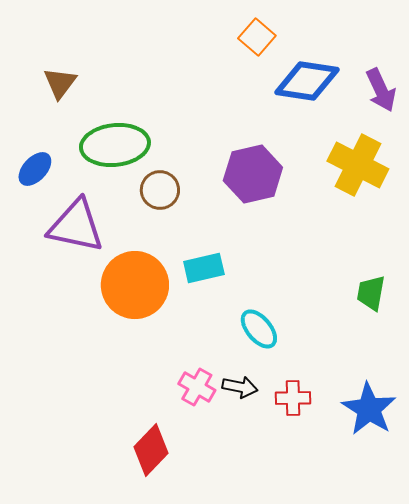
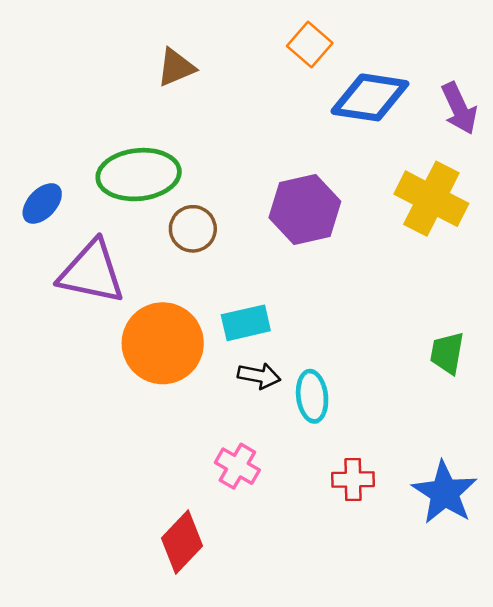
brown triangle: (60, 83) -> (176, 67), moved, turned 30
cyan ellipse: (259, 329) -> (312, 396), turned 33
black arrow: (240, 387) -> (259, 376), moved

